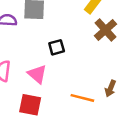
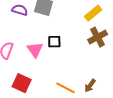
pink triangle: (37, 74) -> (35, 50), moved

